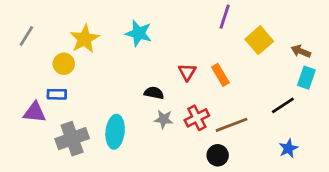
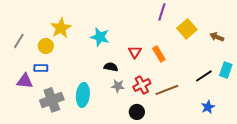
cyan star: (139, 33) -> (100, 37), moved
gray line: (26, 36) -> (19, 41), moved
cyan rectangle: (306, 78) -> (226, 70), moved
black circle: (218, 155) -> (137, 112), moved

